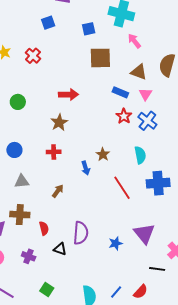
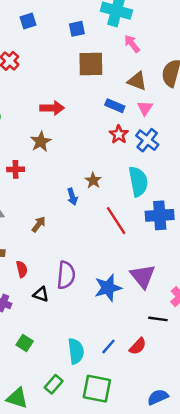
red cross: (54, 152) -> (16, 169), moved
cyan semicircle: (140, 155) -> (138, 181), size x1.4
blue star: (116, 243) -> (108, 288), size x1.6

